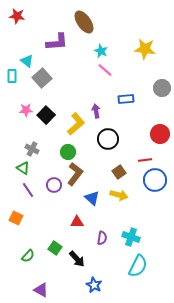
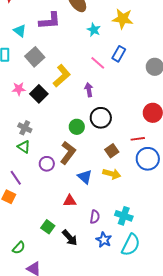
yellow star: (145, 49) -> (123, 19), moved
cyan triangle: (27, 61) -> (20, 31), moved
pink line: (105, 70) -> (98, 63), moved
blue rectangle: (126, 99) -> (119, 54), moved, turned -56
yellow L-shape: (76, 124) -> (62, 76), moved
green circle: (68, 152) -> (77, 127), moved
green triangle: (23, 168) -> (24, 147), moved
purple line: (28, 190) -> (16, 178), moved
green semicircle: (28, 256) -> (19, 248), moved
blue star: (94, 285) -> (104, 240), moved

